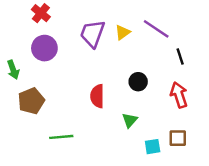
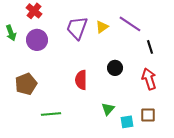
green arrow: (13, 70) -> (11, 33), moved
green triangle: (130, 120) -> (108, 109), moved

